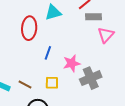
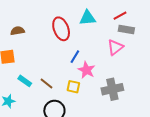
red ellipse: (29, 28) -> (61, 29), turned -35
pink triangle: (106, 35) -> (115, 47), moved
pink star: (72, 63) -> (86, 70), moved, turned 30

